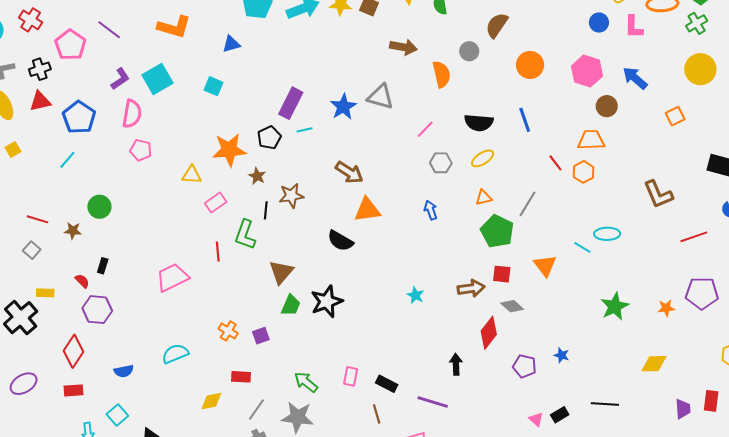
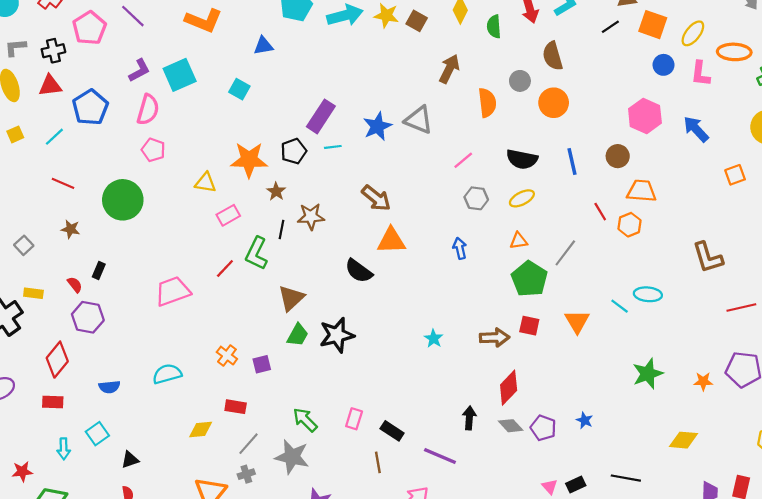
brown semicircle: (497, 25) -> (553, 56), turned -56
brown arrow: (403, 47) -> (449, 69), turned -80
orange circle: (530, 65) -> (554, 103), moved
brown circle: (607, 106) -> (618, 156), moved
cyan line: (67, 160) -> (54, 137), moved
green circle: (99, 207) -> (123, 200), moved, size x1.6
red line: (37, 219) -> (63, 183), moved
red line: (218, 252) -> (225, 269), turned 42
gray diamond: (512, 306) -> (511, 426), moved

